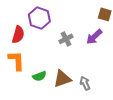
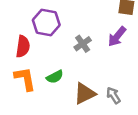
green semicircle: (39, 76) -> (55, 77), moved

